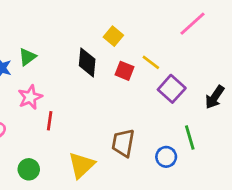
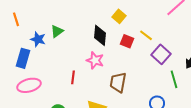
pink star: (30, 97) -> (95, 60), moved, turned -30
green line: (190, 137) -> (174, 79), moved
brown trapezoid: (123, 143) -> (118, 82), moved

